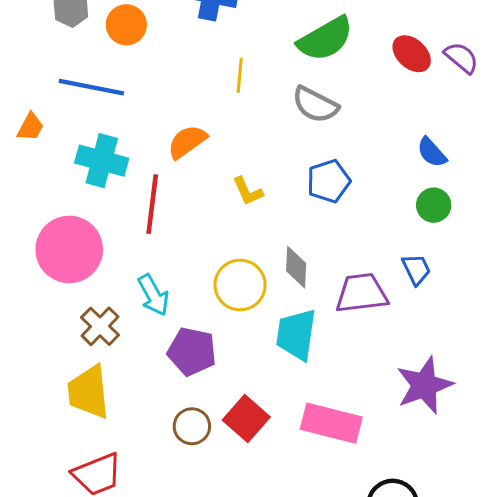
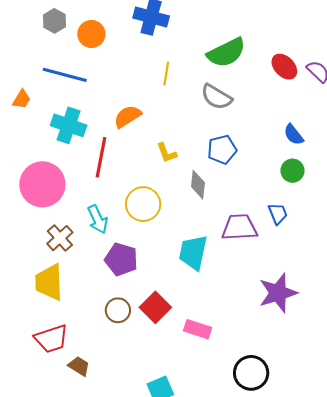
gray diamond: (296, 267) -> (198, 185), moved
yellow circle: (240, 285) -> (143, 204), moved
pink rectangle: (331, 423) -> (198, 329), moved, size x0.7

